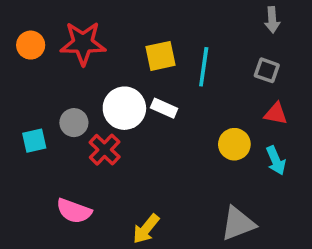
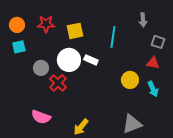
gray arrow: (272, 20) -> (143, 20), moved
red star: (83, 43) -> (46, 24), size x0.7
yellow square: (160, 56) -> (75, 31), moved
gray square: (267, 70) -> (158, 42), moved
cyan square: (34, 141) -> (19, 47), moved

